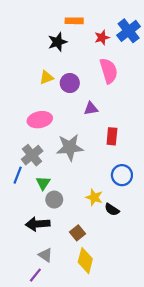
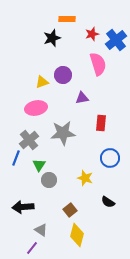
blue cross: (129, 31) -> (116, 40), moved
yellow triangle: (46, 77) -> (42, 82), moved
black semicircle: (112, 210) -> (108, 202), moved
black arrow: (38, 224) -> (23, 207), moved

